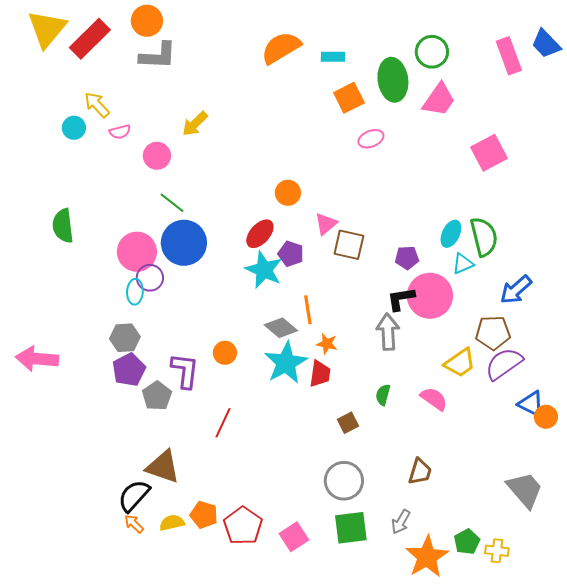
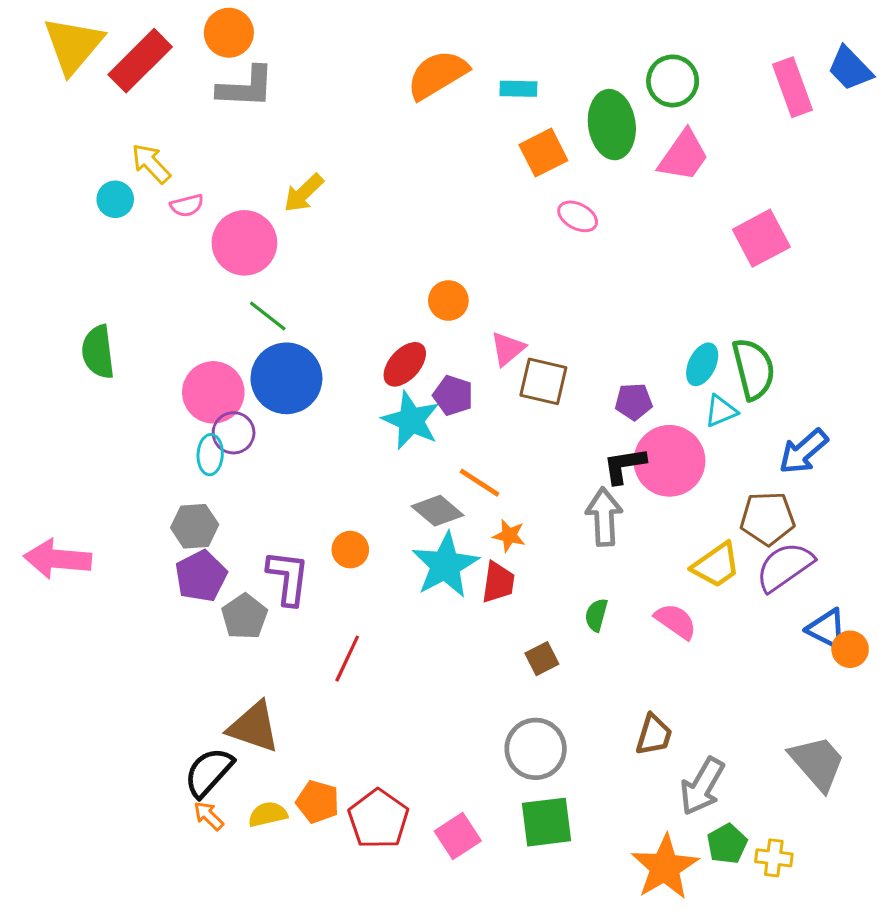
pink ellipse: (371, 139) -> (578, 216), turned 50
pink circle: (157, 156) -> (244, 243), size x1.5
orange line: (308, 310) -> (480, 483), turned -48
gray arrow: (401, 522) -> (702, 786), moved, size x1.5

